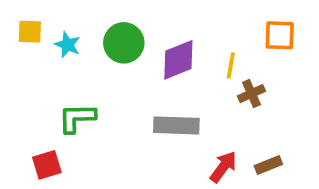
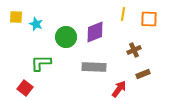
green circle: (124, 43) -> (66, 37), moved
yellow line: (231, 65) -> (123, 14), moved
red square: (47, 165) -> (25, 88), turned -35
brown rectangle: (268, 165) -> (143, 74), moved

